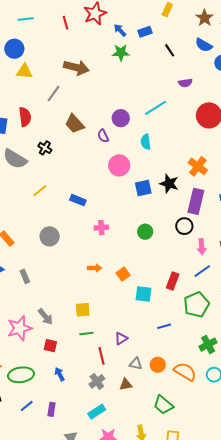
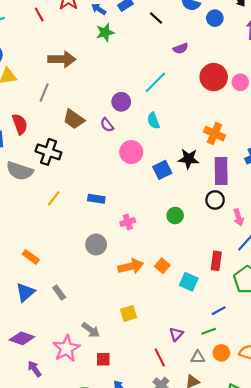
black cross: (45, 148) -> (48, 152), size x1.6
gray circle: (50, 236) -> (96, 245), moved
orange arrow: (95, 268) -> (131, 266), size x1.6
cyan square: (143, 294) -> (189, 282), turned 30
green line: (86, 334) -> (209, 331), moved

